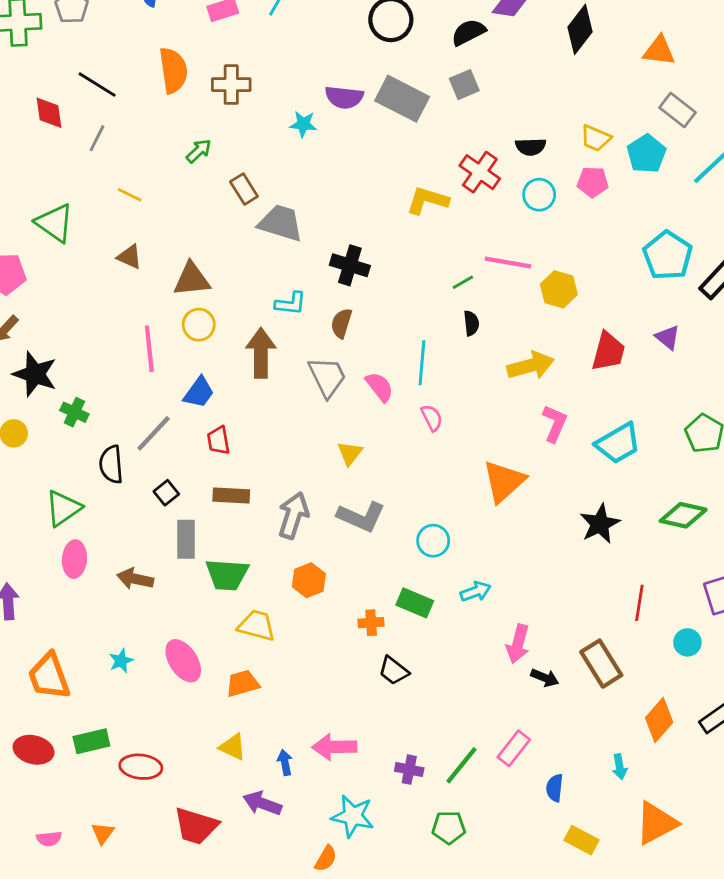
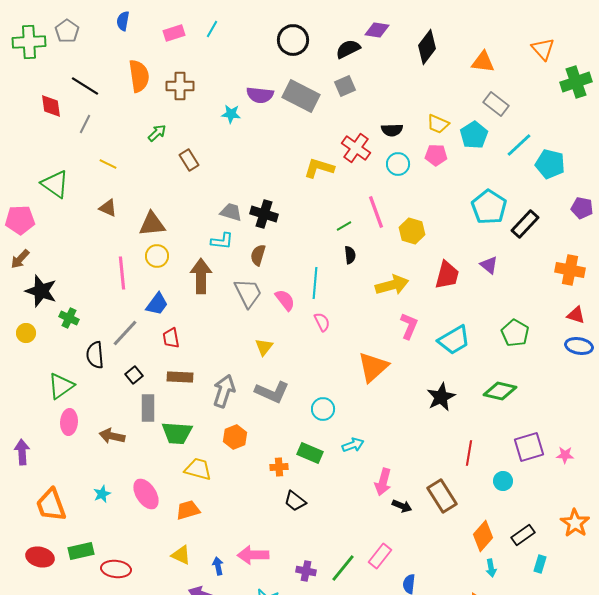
gray trapezoid: (281, 223) -> (231, 212), moved, size x0.7
pink line: (508, 262) -> (376, 212), turned 60
cyan arrow: (620, 767) -> (491, 568), moved

